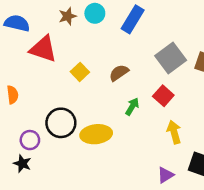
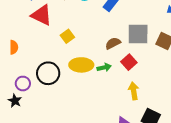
gray square: (171, 58) -> (138, 34), turned 30
brown semicircle: (119, 73) -> (113, 43), moved
green arrow: (132, 106) -> (104, 67), turned 40
yellow ellipse: (96, 134) -> (81, 65), moved

